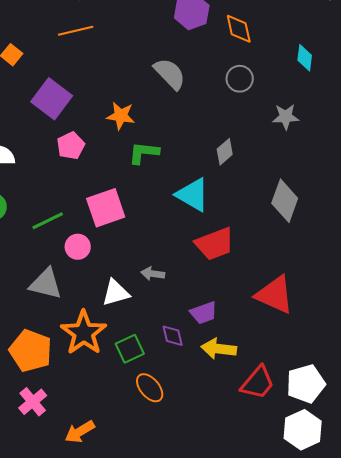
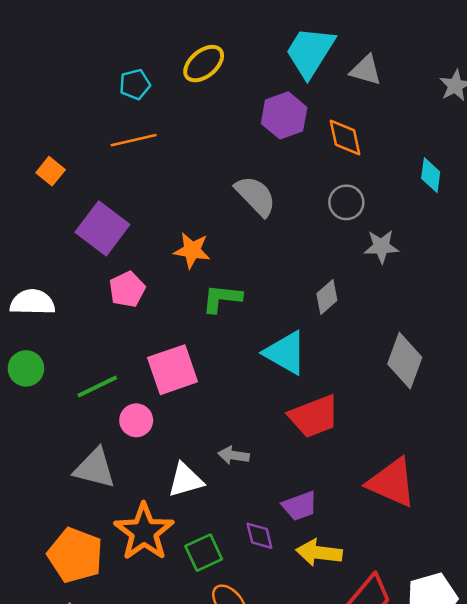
gray star: (286, 117) -> (381, 246), moved

